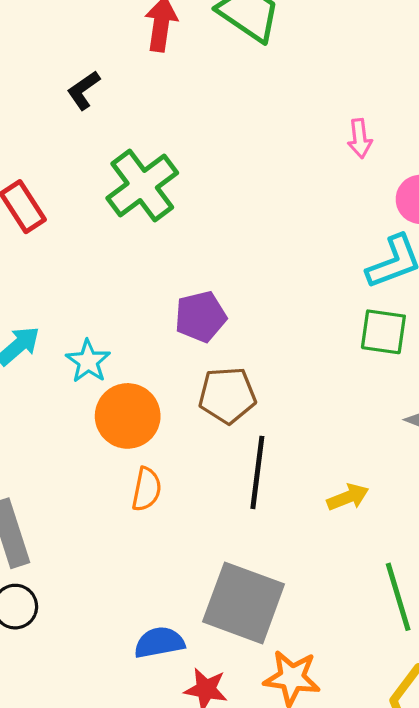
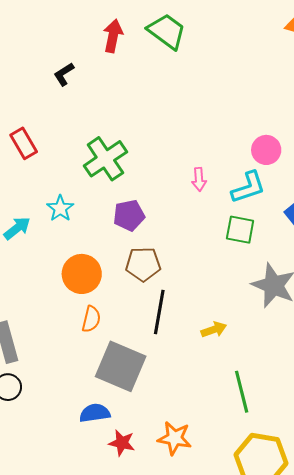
pink arrow: (360, 139) -> (199, 179), moved
green cross: (142, 185) -> (105, 159), moved
cyan star: (88, 361) -> (60, 208), moved
gray square: (244, 603) -> (121, 366), moved

